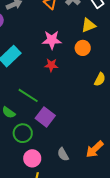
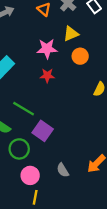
yellow triangle: (89, 25) -> (71, 34), moved

